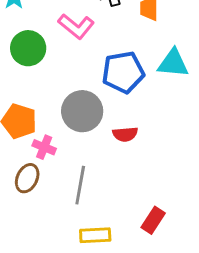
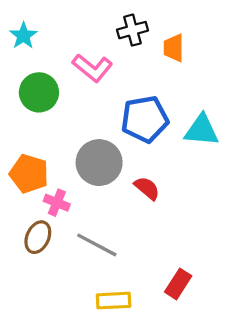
cyan triangle: (173, 63) -> (202, 130), moved
red semicircle: (125, 134) -> (147, 188), turned -135
gray line: (80, 185) -> (97, 245), turned -72

